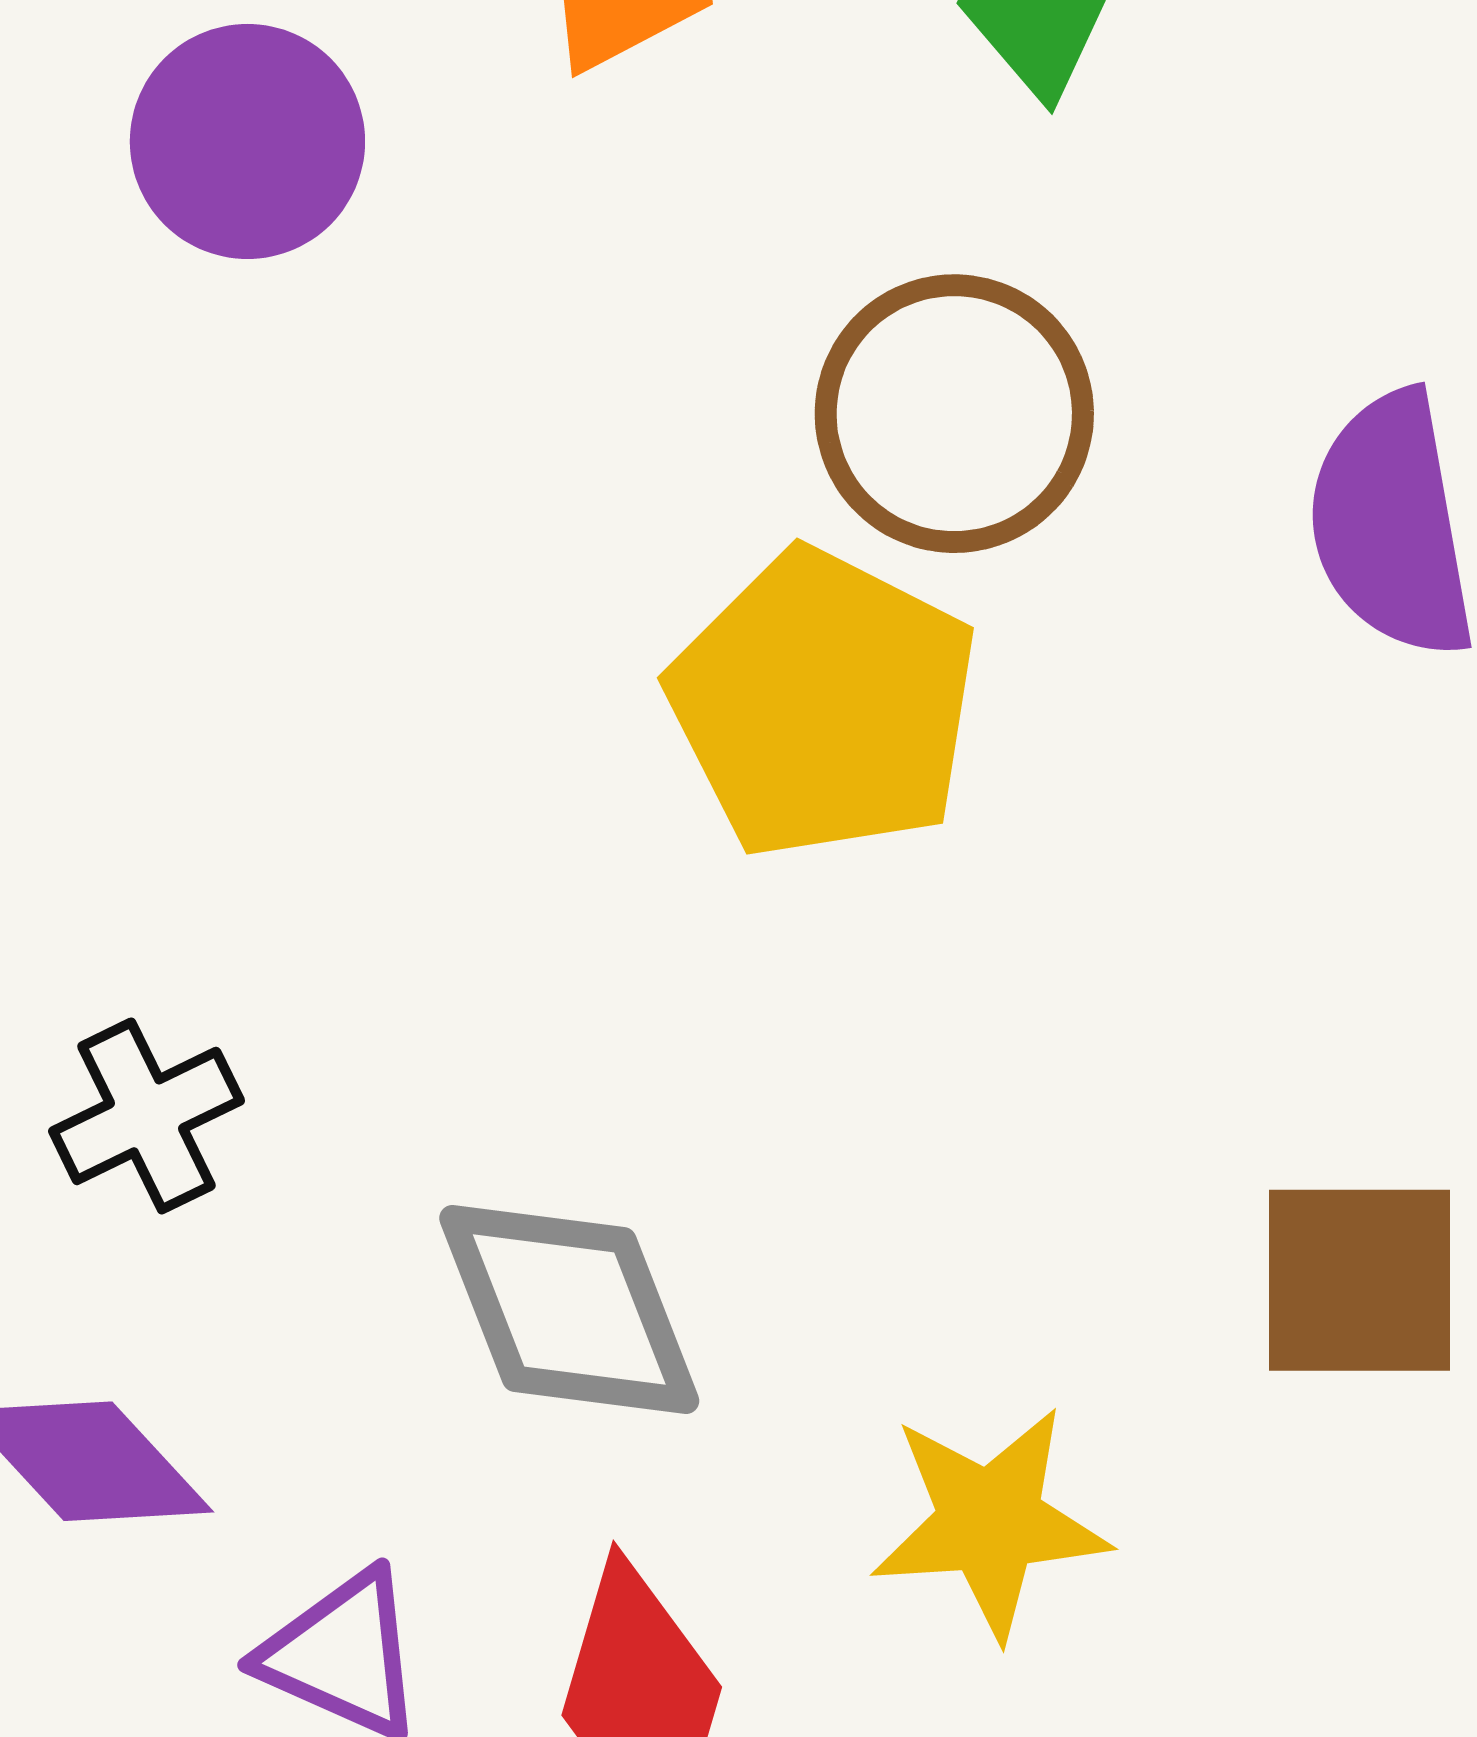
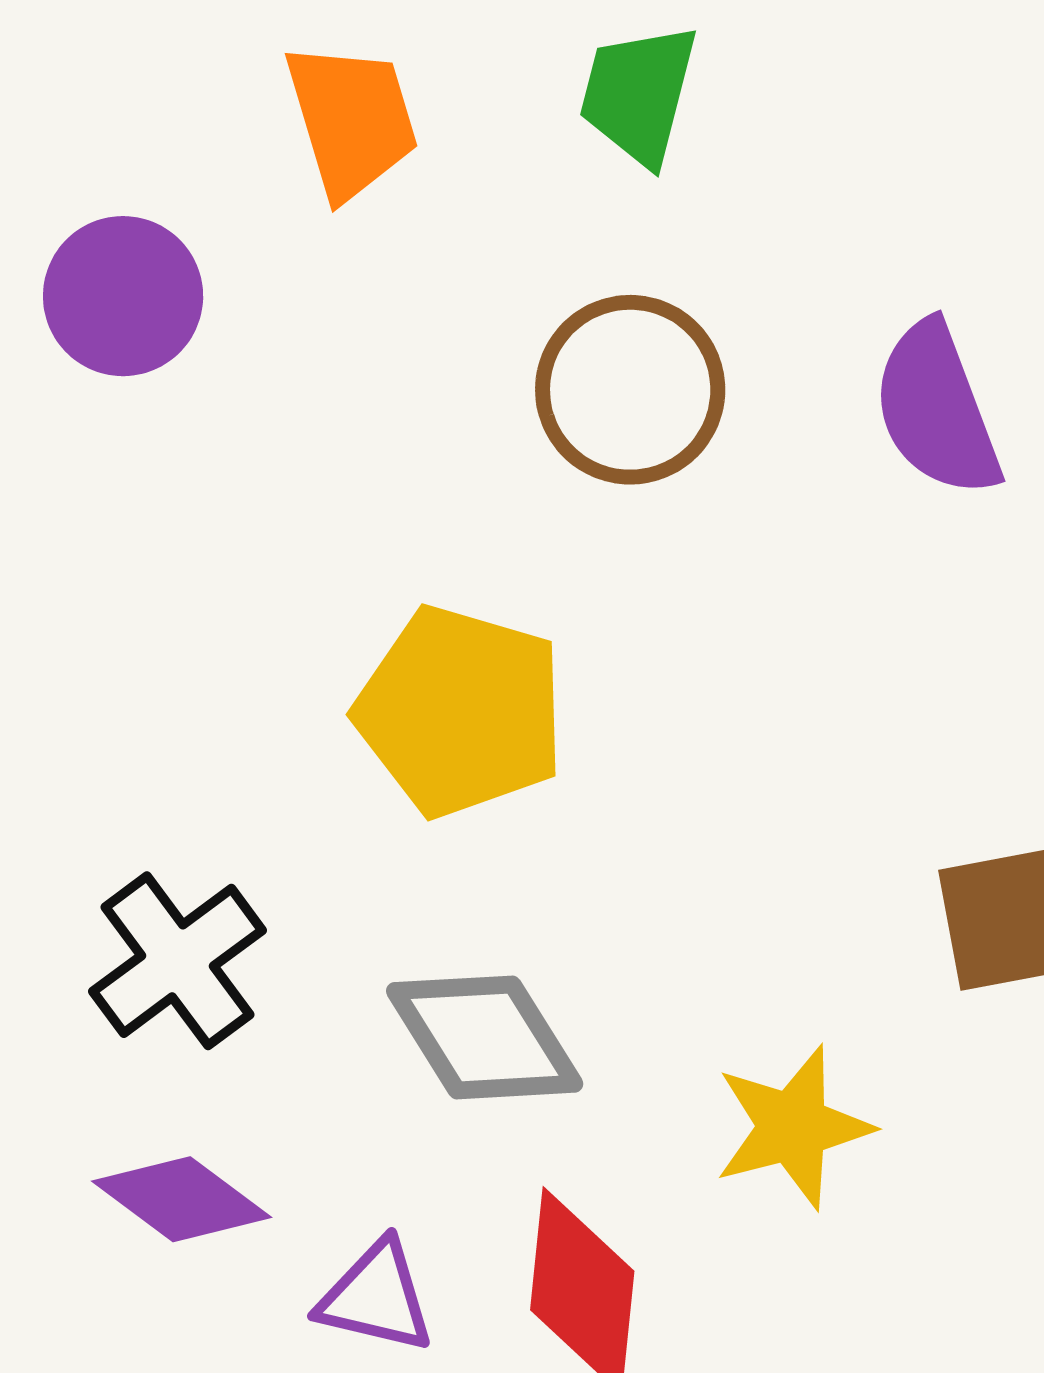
yellow pentagon: (823, 704) -> (460, 711), moved
black cross: (147, 1116) -> (178, 961), size x1.4

